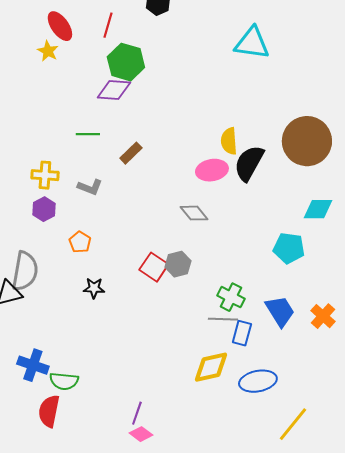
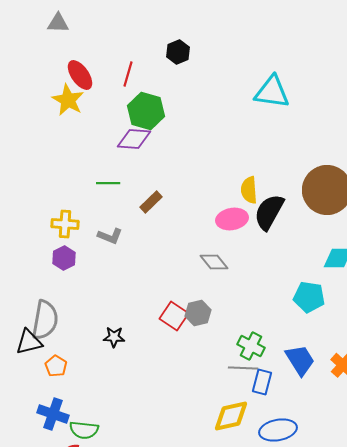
yellow star: (48, 51) -> (68, 100), size x1.5
orange pentagon: (80, 242) -> (56, 366), moved

